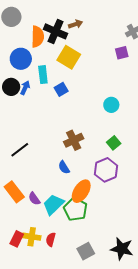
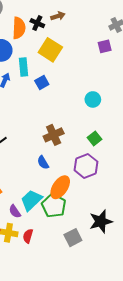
black cross: (56, 31) -> (37, 23), size x0.6
purple semicircle: (34, 199) -> (15, 211), moved
black star: (122, 249) -> (101, 221), moved, turned -30
gray square: (86, 251) -> (73, 238), moved

